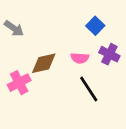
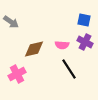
blue square: (95, 26) -> (84, 20), moved, turned -32
pink cross: (19, 83) -> (17, 74), moved

